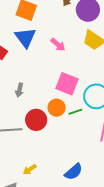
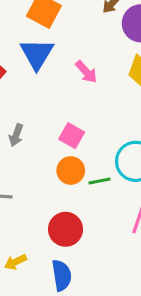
pink square: (67, 84) -> (72, 136), moved, size x0.7
red circle: (36, 120) -> (66, 229), moved
blue semicircle: (74, 172) -> (62, 275), moved, turned -66

